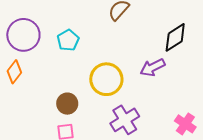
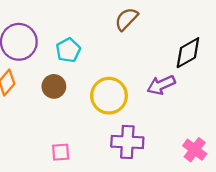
brown circle: (67, 104) -> (54, 86), moved
purple cross: (125, 120) -> (127, 142), turned 32

